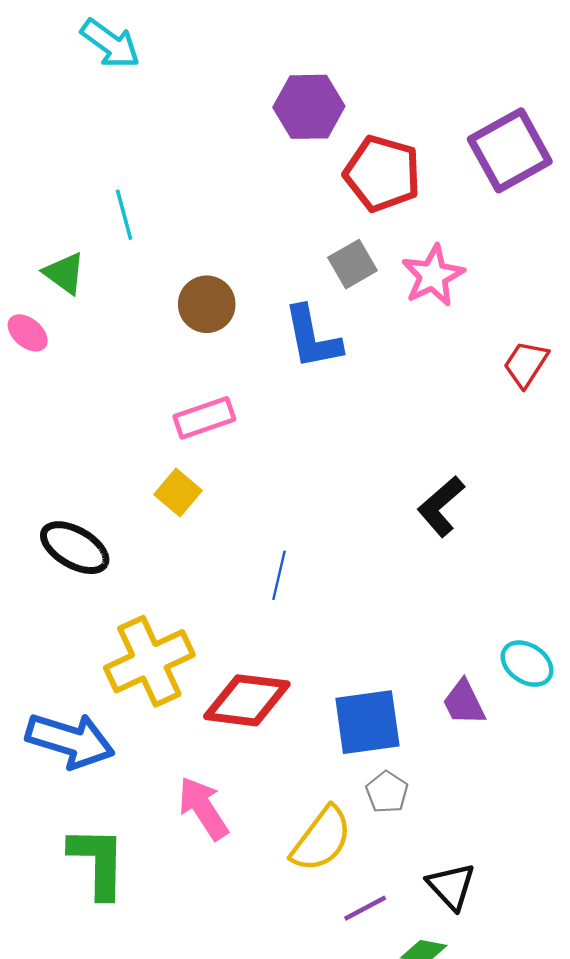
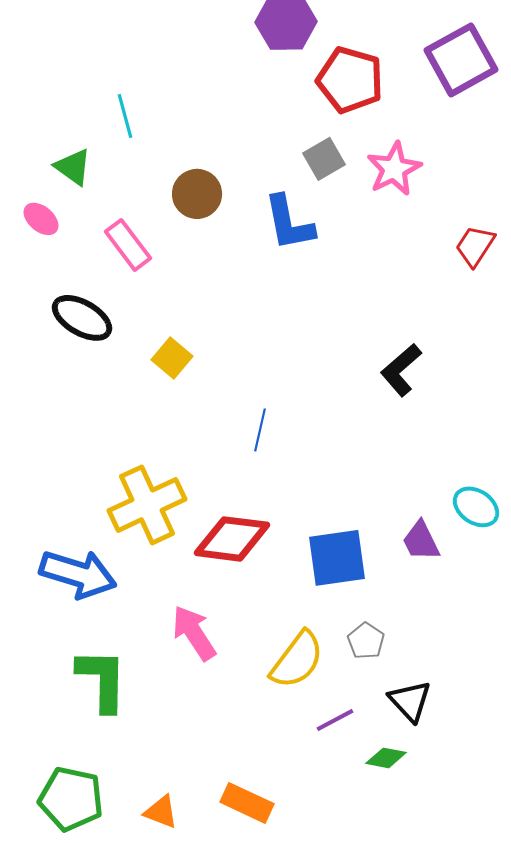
pink rectangle: (204, 418) -> (128, 245), moved, turned 72
black ellipse: (75, 548) -> (82, 318), moved
gray pentagon: (387, 792) -> (366, 641), moved

